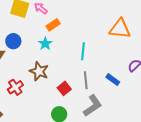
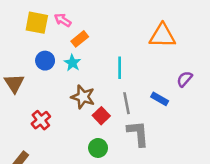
blue circle: (13, 41) -> (45, 61), moved
brown star: (39, 71) -> (83, 97), moved
gray L-shape: (93, 106) -> (138, 133), turned -55

